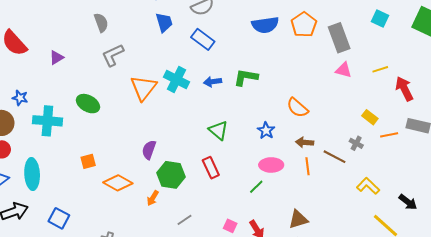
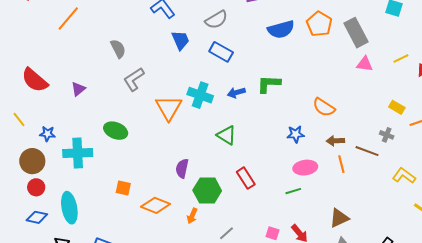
green triangle: (218, 130) -> (227, 135), moved
blue star: (266, 131) -> (296, 134), turned -30
orange square: (88, 161) -> (123, 188), turned 35
green line: (256, 187) -> (293, 191), turned 35

